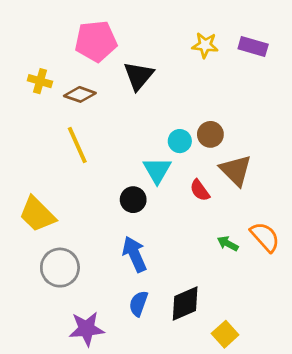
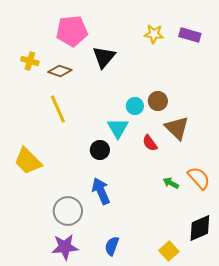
gray circle: (60, 268) -> (68, 211), moved
blue semicircle: (139, 304) -> (112, 246), moved
black diamond: (185, 304) -> (200, 228), moved

